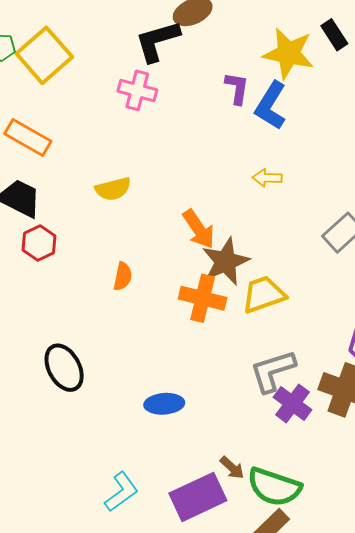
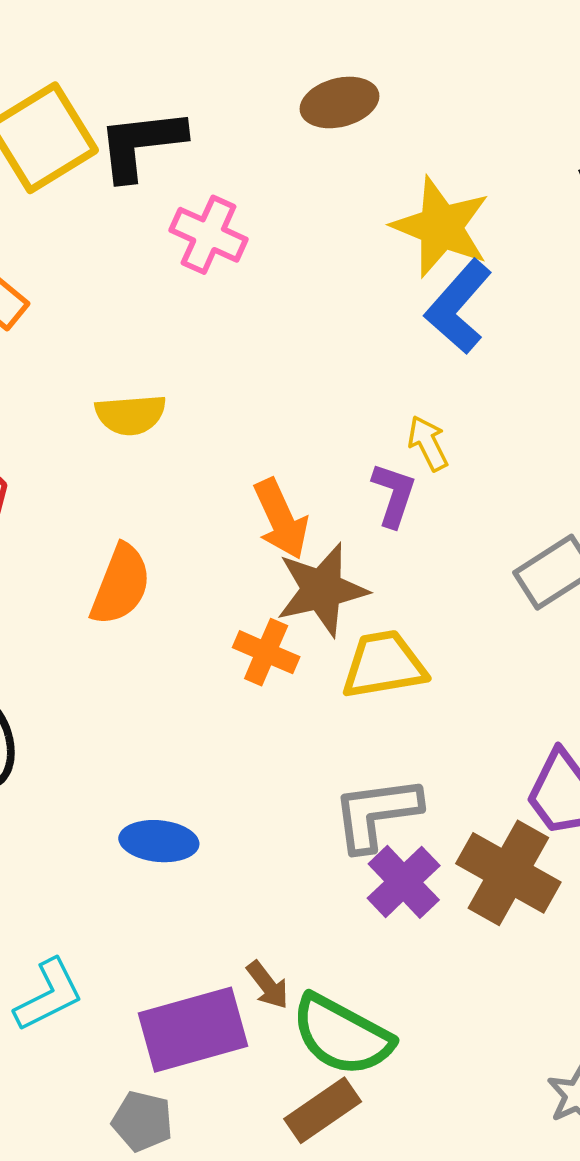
black L-shape: (157, 41) -> (141, 144), moved
yellow star: (289, 53) -> (441, 227), moved
purple L-shape: (237, 88) -> (394, 495), moved
yellow arrow: (267, 178) -> (428, 443), turned 52
orange semicircle: (123, 276) -> (121, 585), size x1.5
orange cross: (203, 298) -> (266, 652), size x0.7

